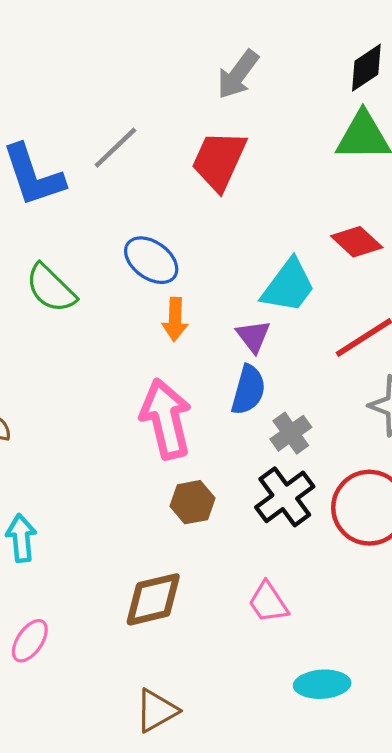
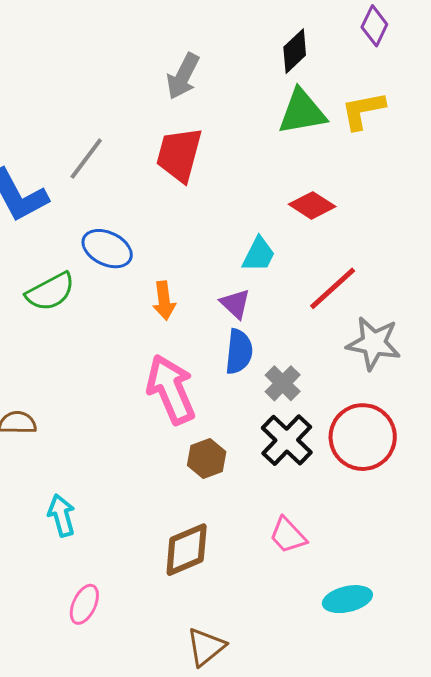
blue ellipse: (151, 260) -> (107, 249), moved
cyan trapezoid: (288, 286) -> (259, 254), size x0.7
green semicircle: (51, 288) -> (50, 292), turned -63

